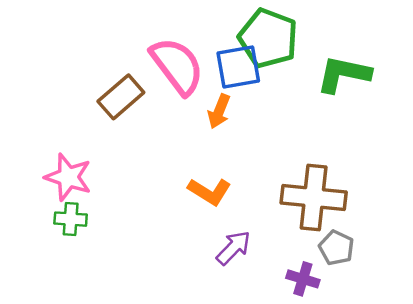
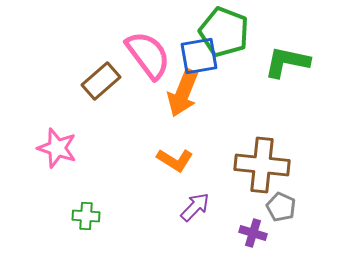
orange arrow: (219, 111) -> (183, 93), size x1.6
green cross: (71, 219) -> (86, 216), moved

